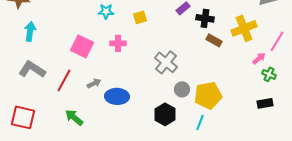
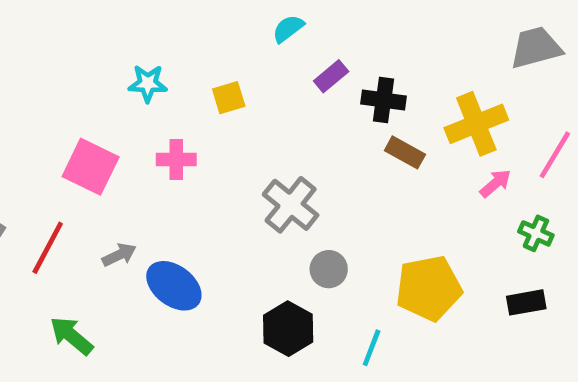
pink arrow: (259, 58) -> (495, 183), moved
yellow pentagon: (208, 95) -> (429, 288), moved
blue ellipse: (117, 96) -> (174, 286), turned 35

